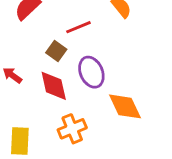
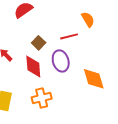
red line: (78, 27) -> (69, 36), moved
orange diamond: (125, 106) -> (94, 79), moved

